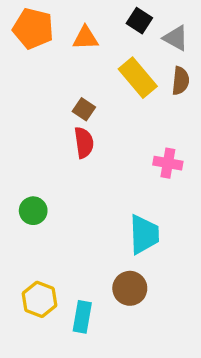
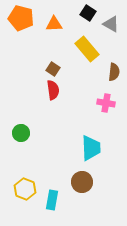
brown semicircle: (181, 81) -> (114, 72), moved

